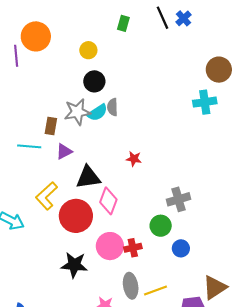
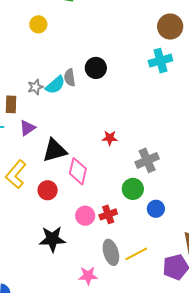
black circle: (94, 81) -> (96, 68), moved
gray star: (77, 112) -> (35, 87), size x0.6
red star: (134, 159) -> (110, 138), moved
red circle: (76, 216) -> (48, 190), size x0.6
pink circle: (110, 246) -> (85, 216), size x0.7

